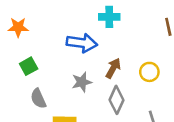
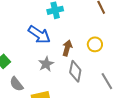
blue arrow: (82, 43) -> (39, 35), turned 40

